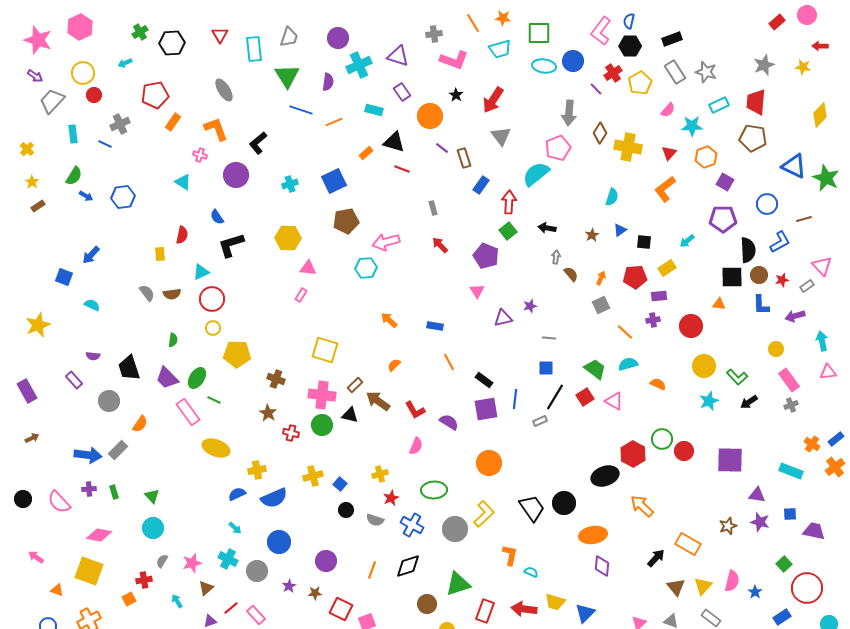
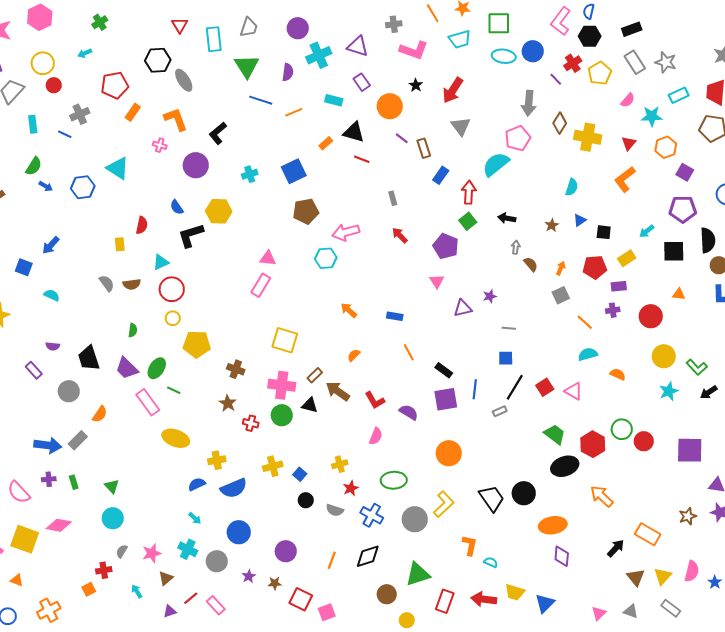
black hexagon: (172, 43) -> (158, 60), moved
cyan triangle: (183, 182) -> (118, 168), moved, size x1.4
yellow hexagon: (288, 238) -> (219, 211), moved
black square: (732, 277) -> (674, 251), moved
pink rectangle: (301, 295) -> (261, 285), size x1.6
green trapezoid: (595, 369) -> (555, 434), moved
yellow square: (89, 571) -> (25, 539), moved

